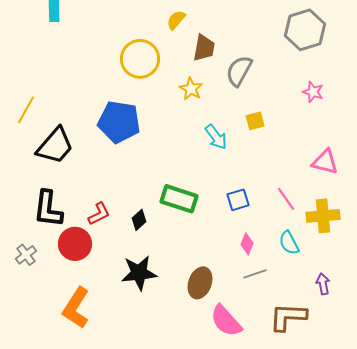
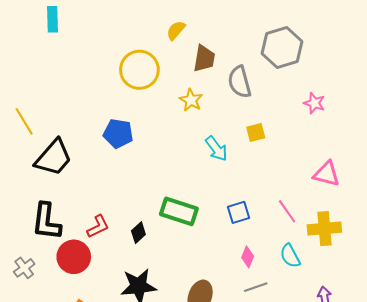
gray hexagon: (305, 30) -> (282, 48), moved
gray semicircle: (239, 71) -> (240, 82), turned -44
yellow line: (26, 110) -> (24, 121), turned -60
blue pentagon: (119, 122) -> (118, 133), size x0.7

